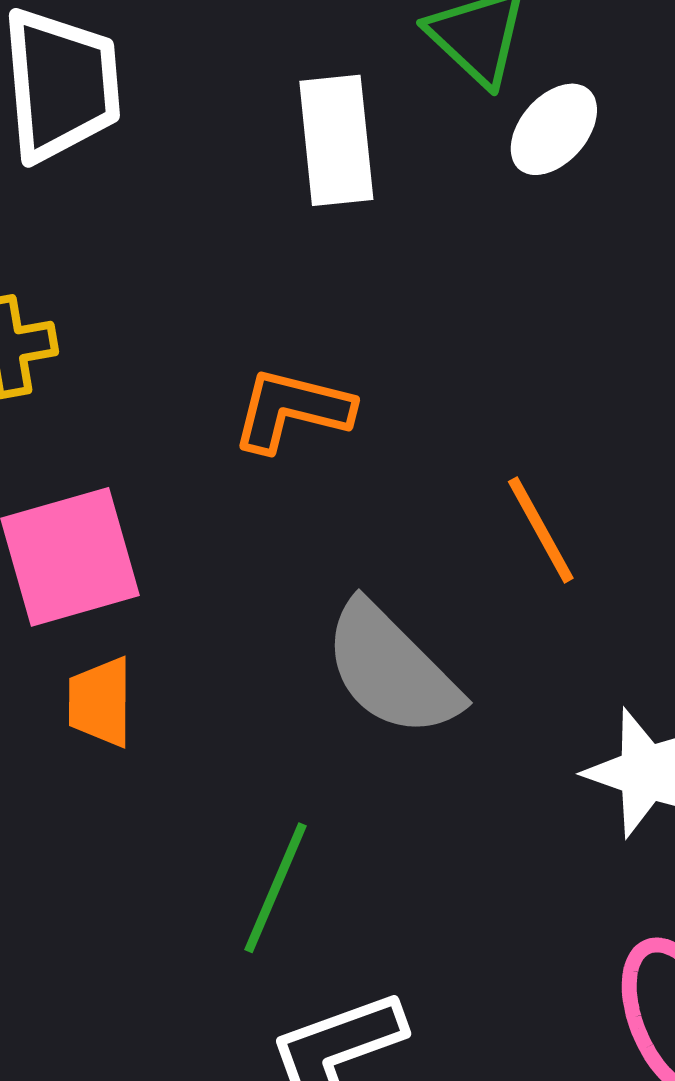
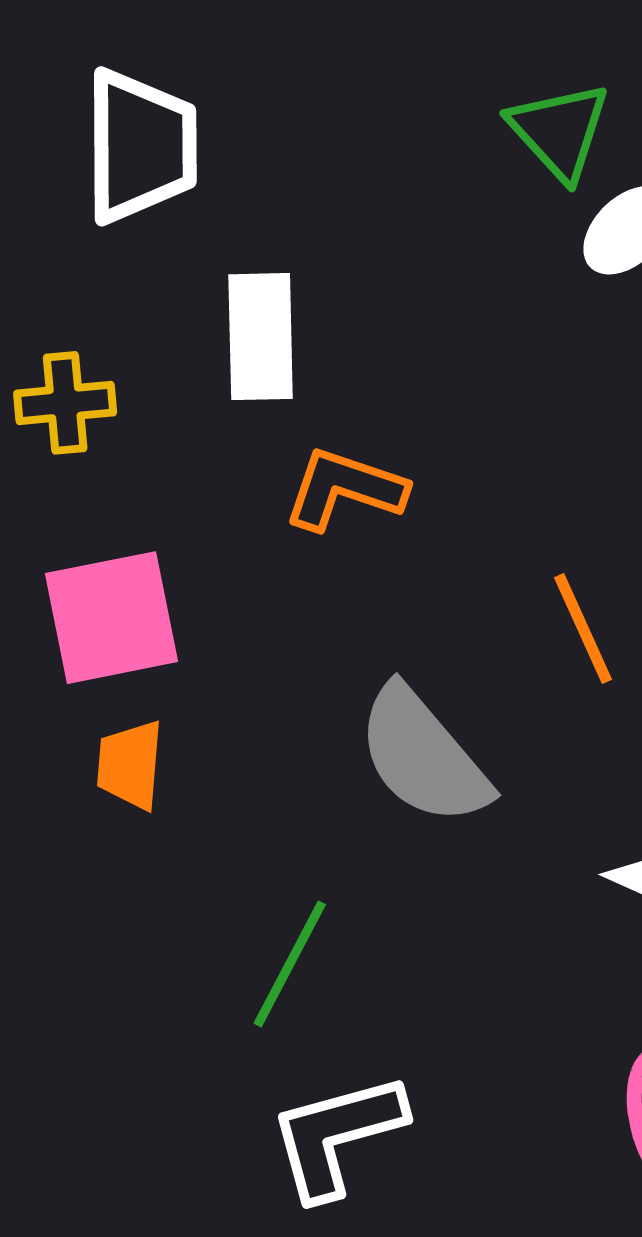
white rectangle: (336, 140) -> (261, 337), moved

